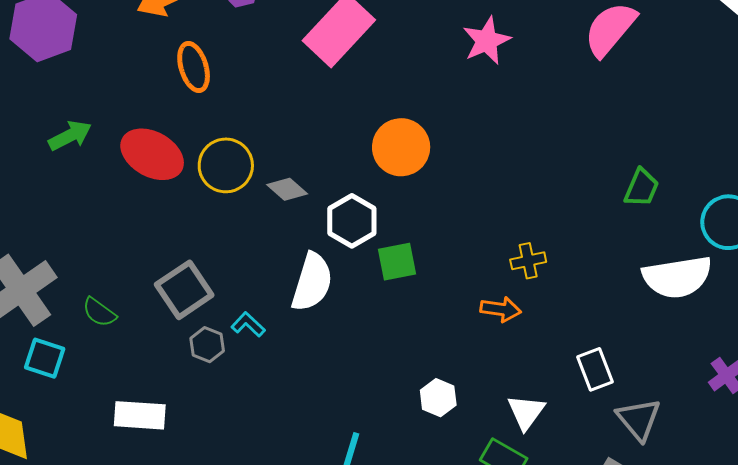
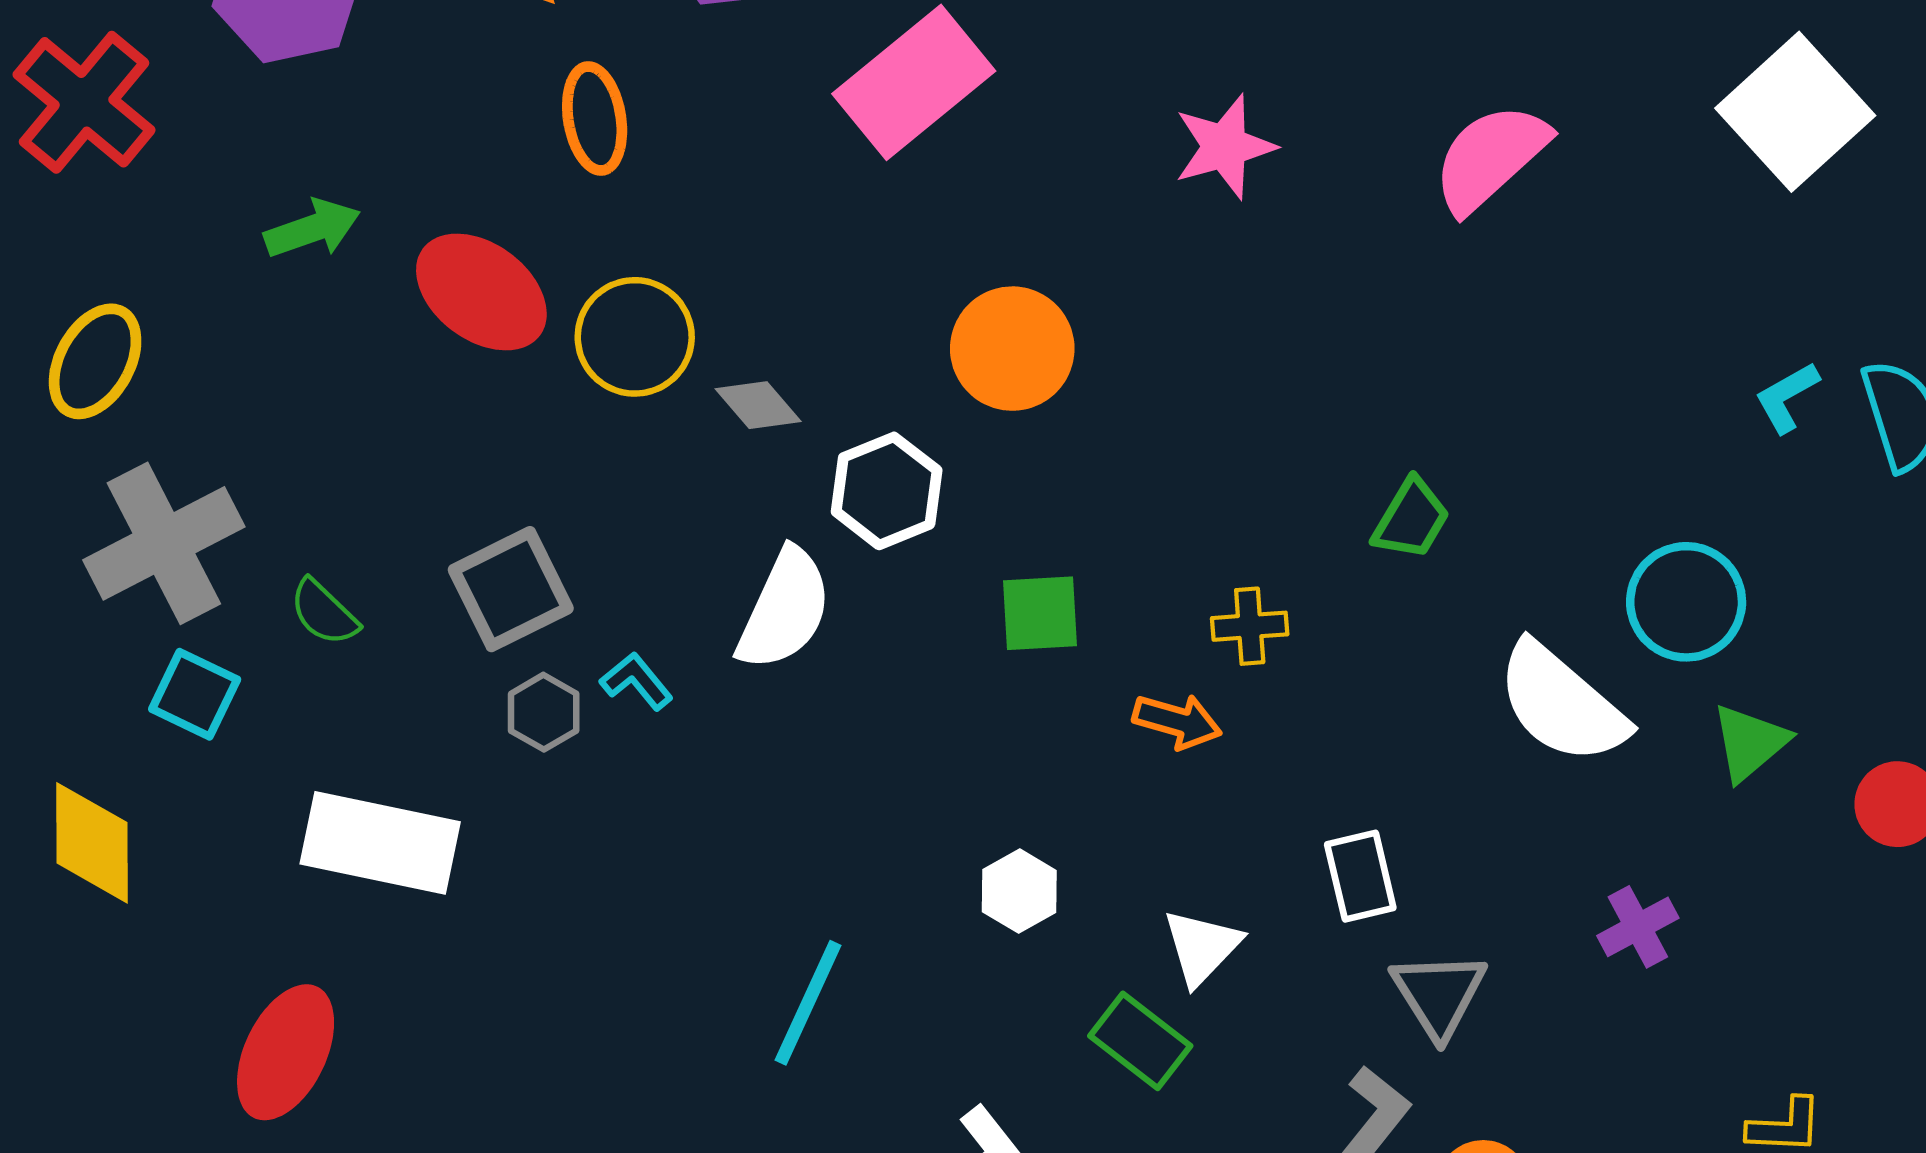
green trapezoid: (642, 188) -> (1411, 519), moved
green square: (397, 262) -> (1040, 613), moved
white semicircle: (677, 277) -> (1562, 703), turned 42
white rectangle: (140, 415) -> (380, 843), size x1.4

